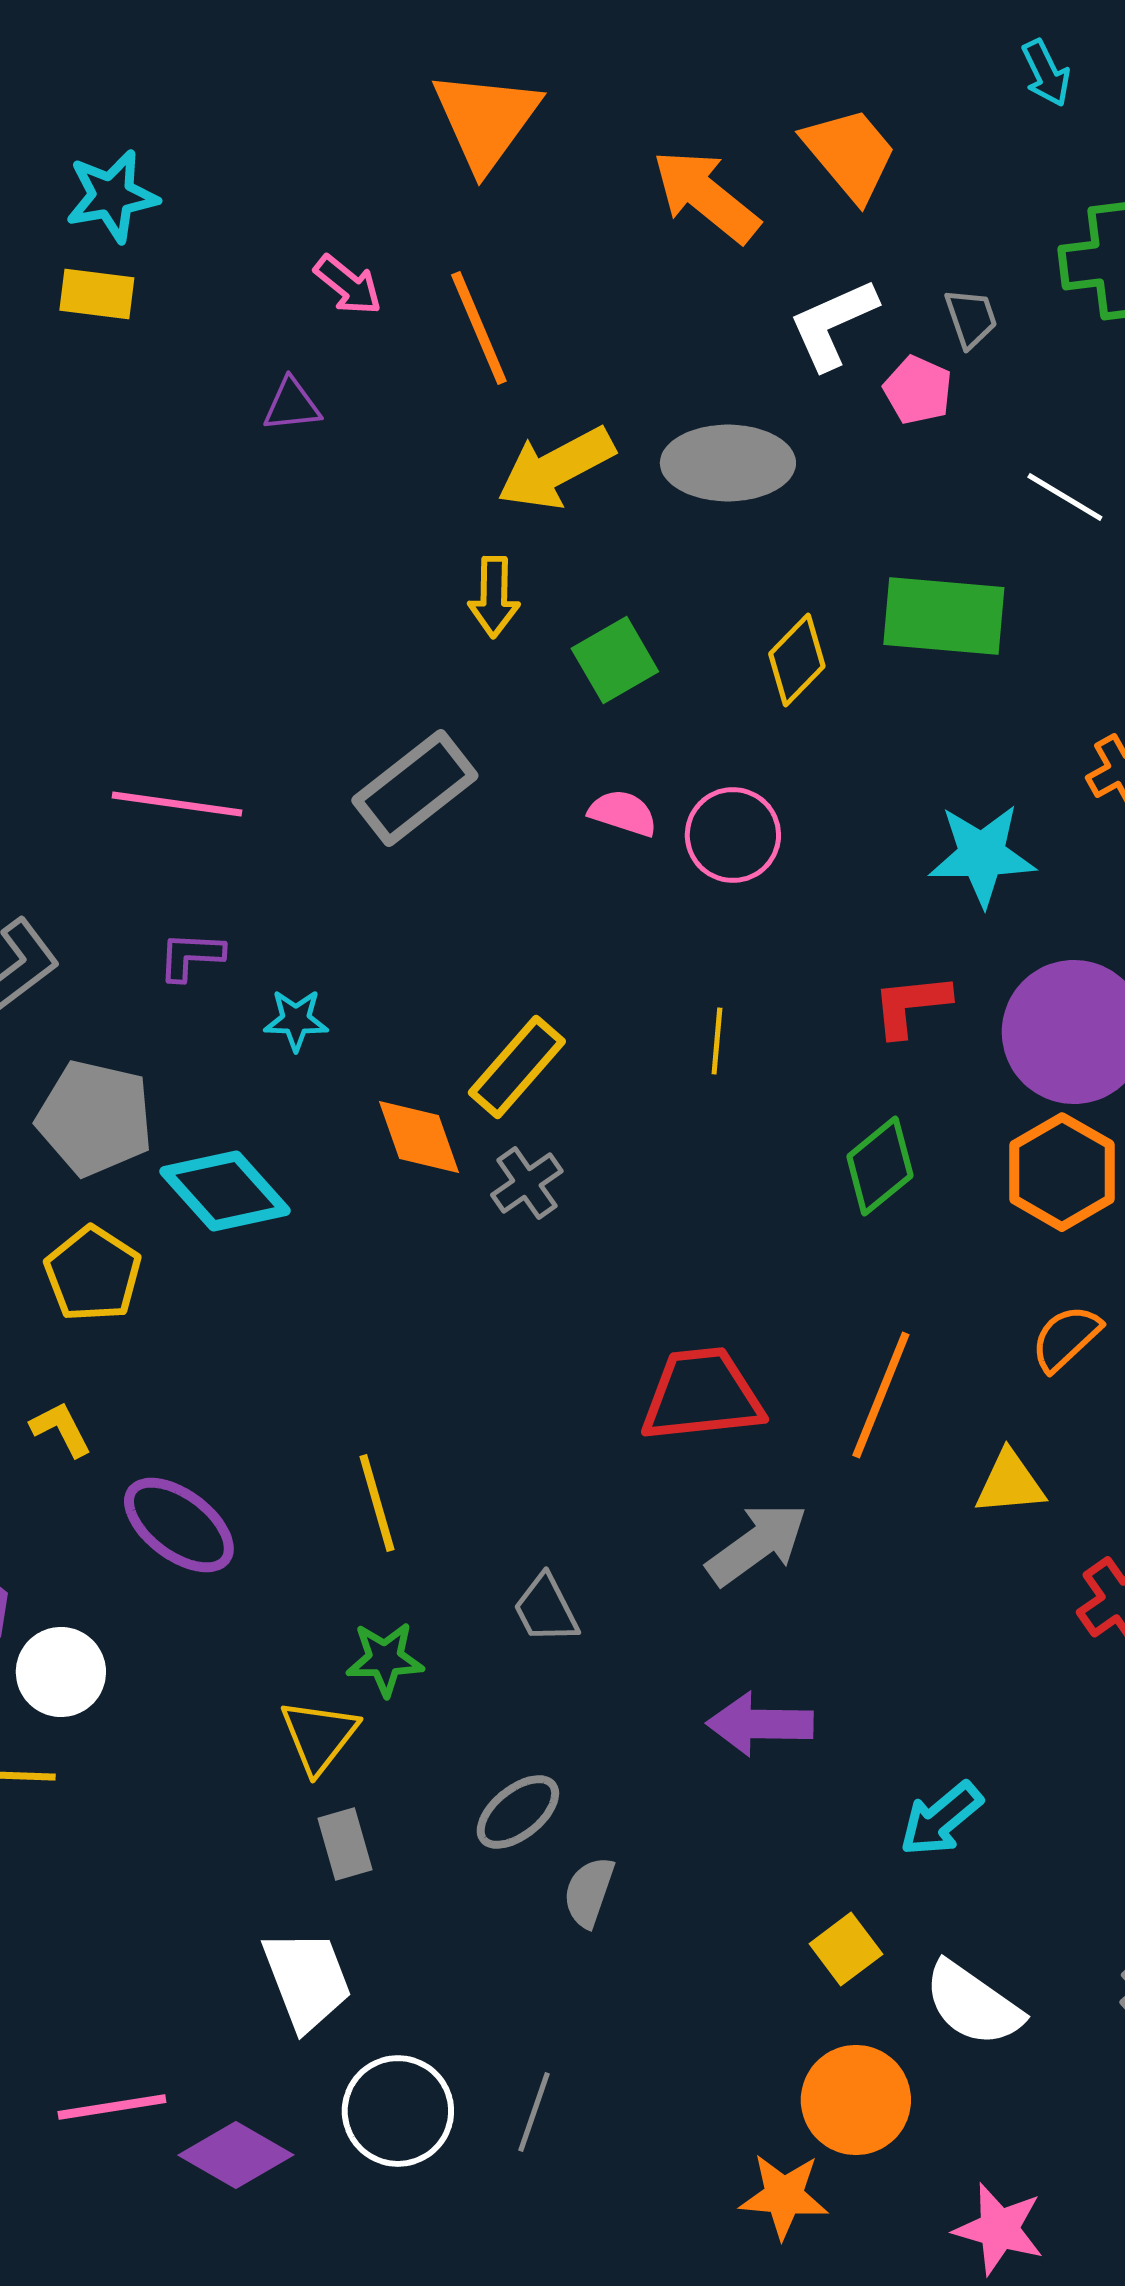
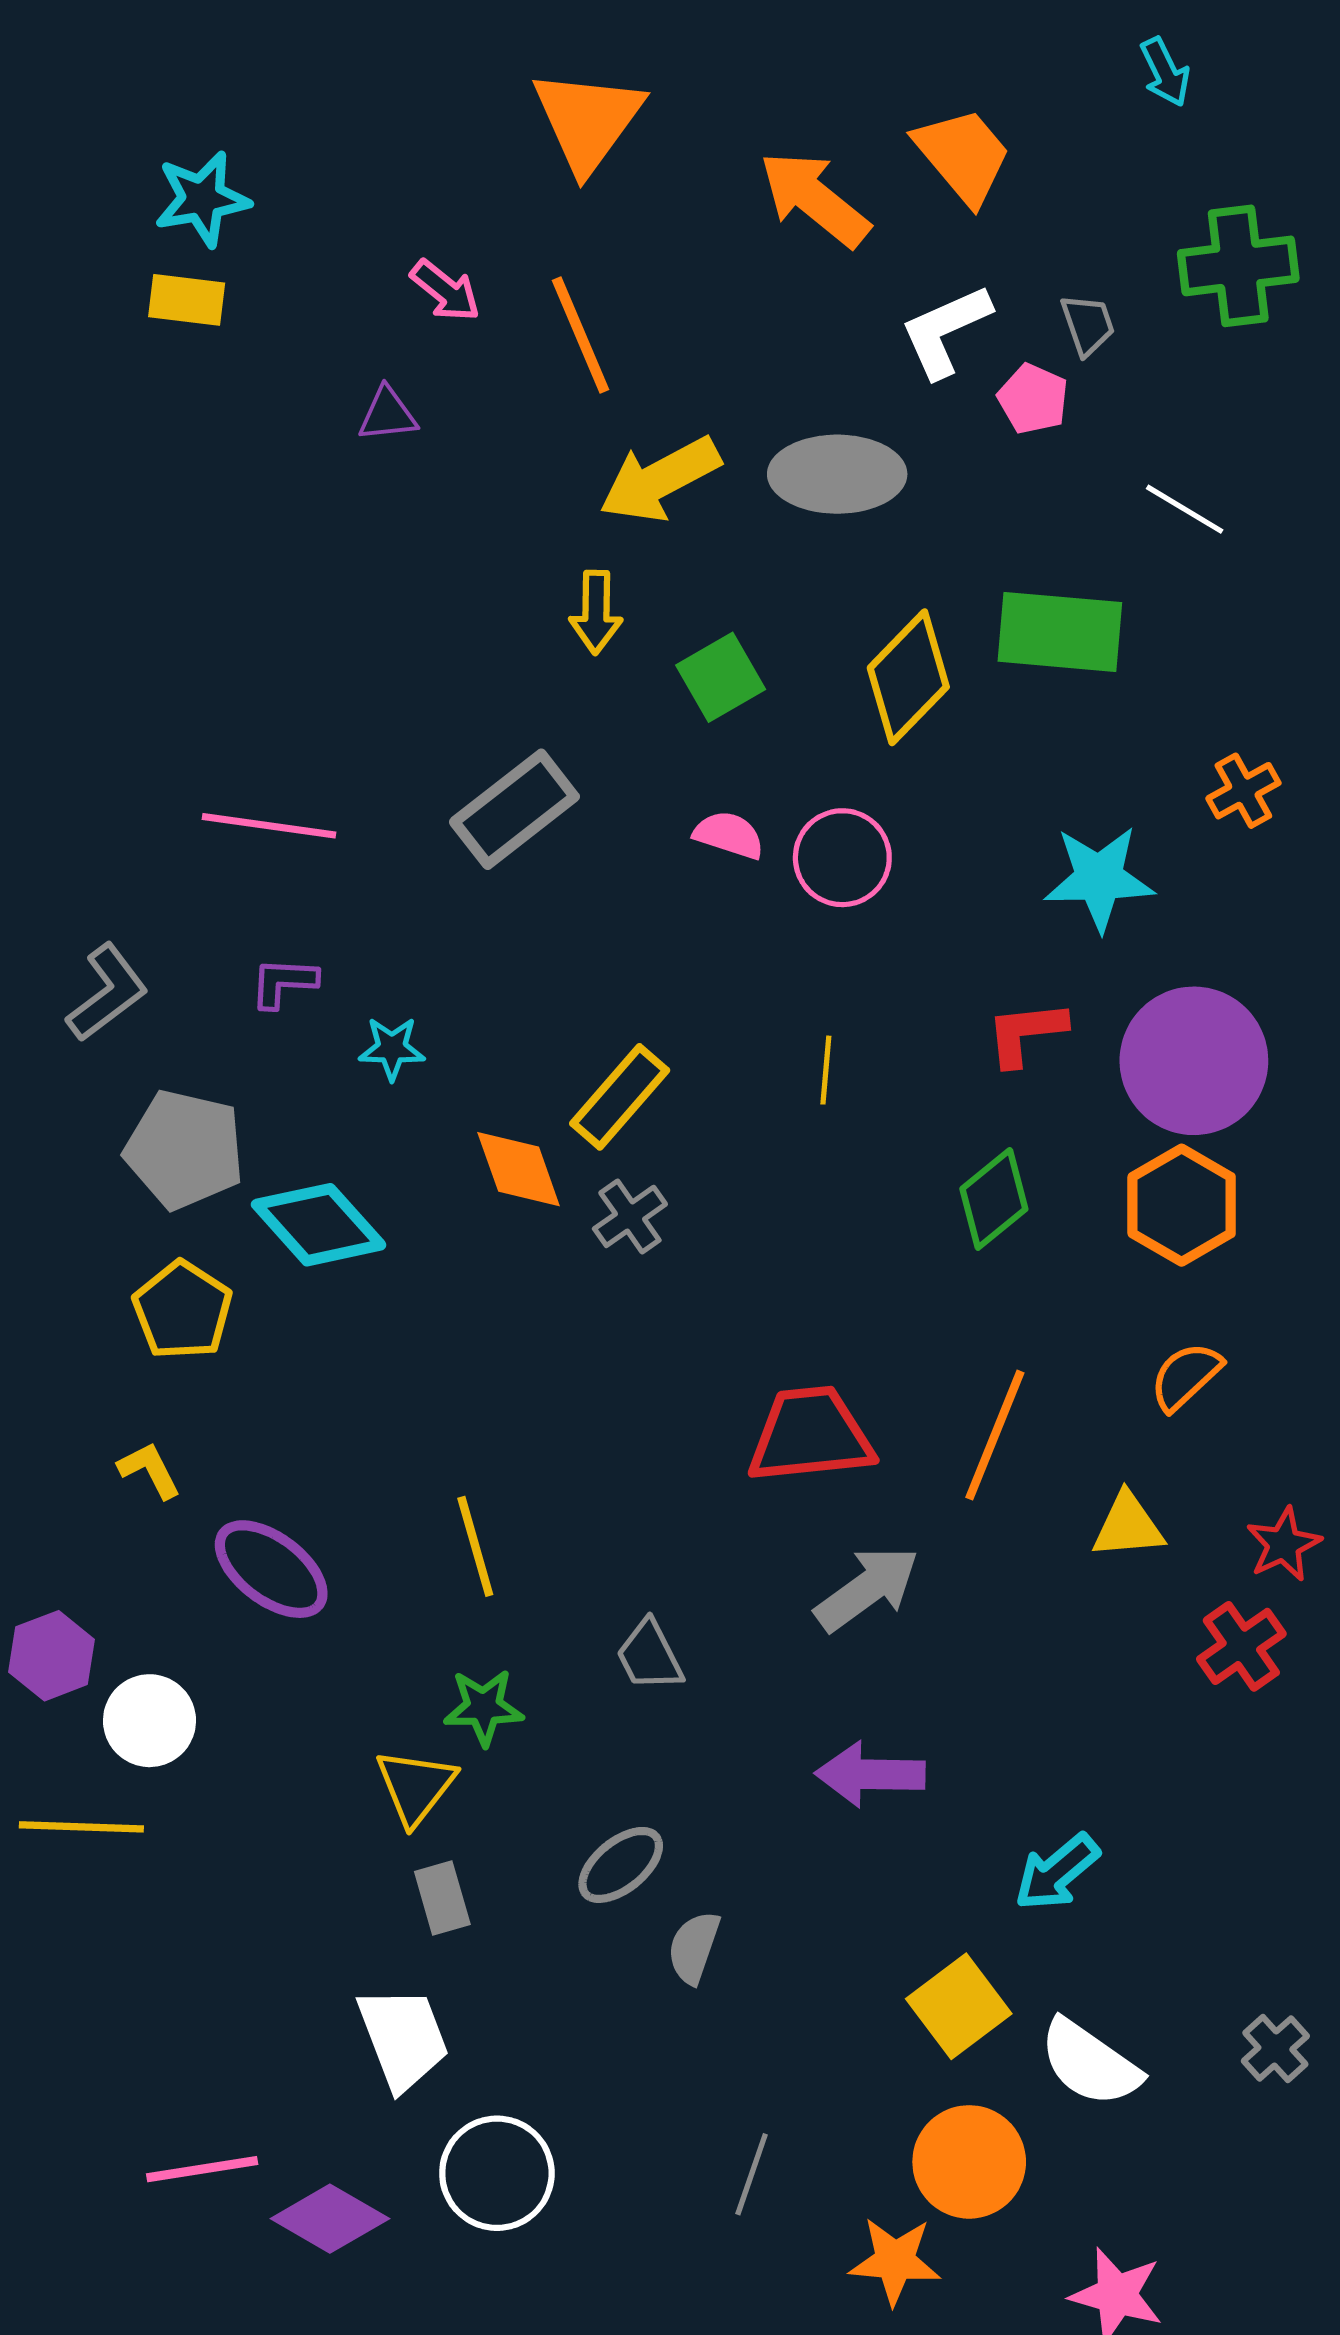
yellow diamond: (797, 660) -> (908, 677), size x1.4
yellow square: (846, 1949) -> (959, 2006), size x1.4
gray line: (534, 2112) -> (752, 2174), moved

